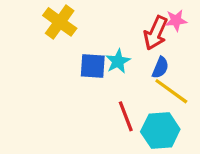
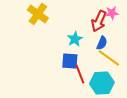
blue square: (93, 66) -> (70, 61), moved

